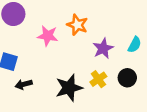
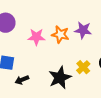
orange star: (77, 25) -> (60, 34), moved
purple star: (103, 48) -> (83, 30), moved, turned -30

